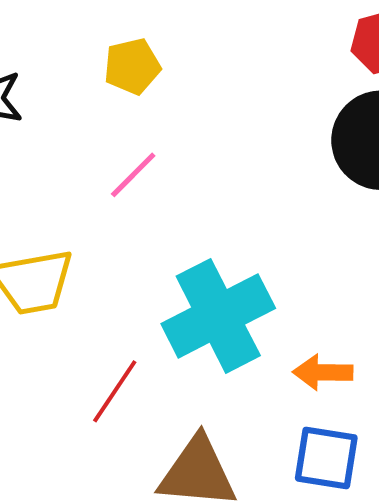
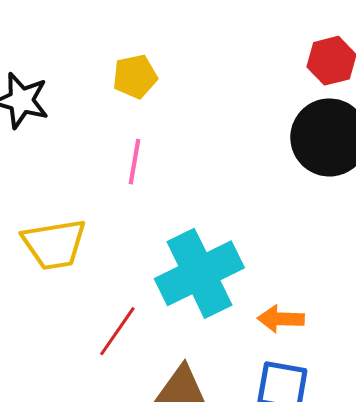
pink line: (133, 175) -> (134, 162), turned -36

